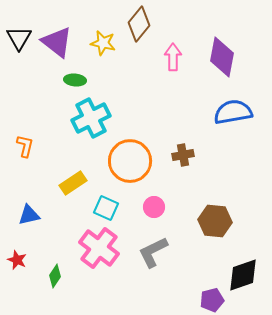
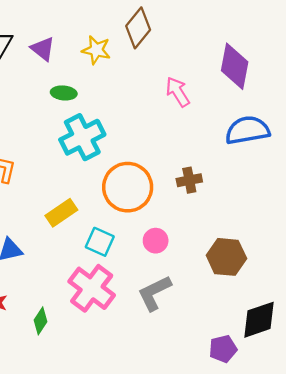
purple triangle: (57, 42) -> (43, 49), size x0.7
pink arrow: (173, 57) -> (178, 92), moved, turned -32

